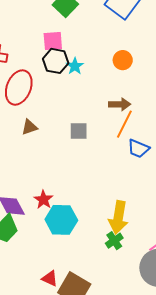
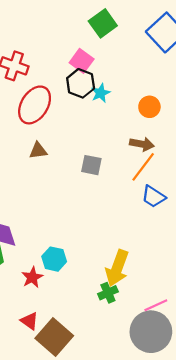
pink square: (53, 41) -> (82, 61), turned 30
orange circle: (123, 60) -> (149, 107), moved
red star: (43, 200) -> (32, 277), moved
cyan hexagon: (61, 220) -> (54, 259), size x0.7

